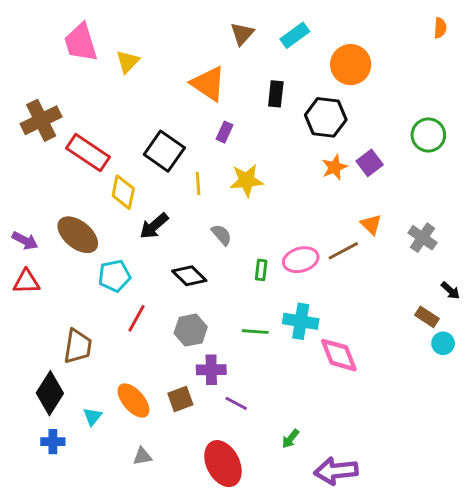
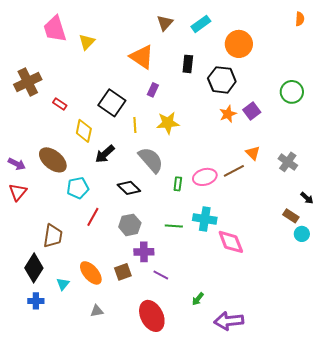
red rectangle: (88, 153) -> (60, 104), size x0.5
gray semicircle: (222, 235) -> (151, 160), size x1.8
red triangle: (26, 282) -> (18, 192), turned -48

